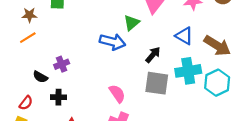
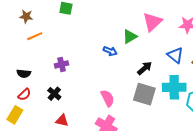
brown star: (29, 15) -> (26, 16), moved
blue arrow: (113, 42) -> (110, 51), size x0.6
black semicircle: (40, 77) -> (24, 74), moved, turned -32
black cross: (58, 97) -> (54, 94), turned 32

